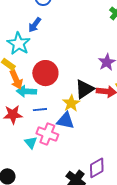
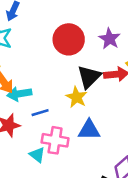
red circle: (45, 73) -> (69, 39), moved
blue triangle: (66, 121) -> (89, 130), moved

